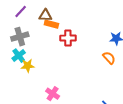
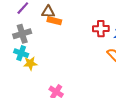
red cross: (68, 38) -> (101, 29), moved
cyan cross: (19, 56) -> (21, 53), turned -32

